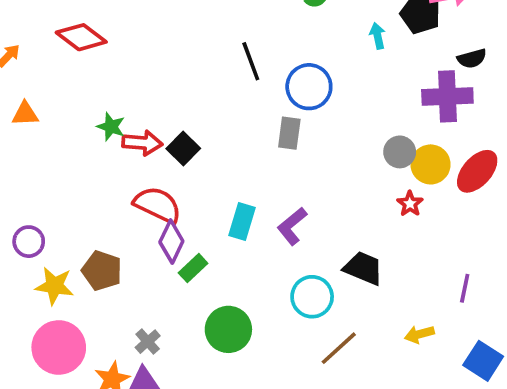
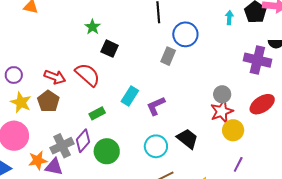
green star: (111, 127) -> (93, 27), moved
red arrow: (142, 143) -> (55, 77), moved
black square: (183, 149) -> (110, 49), turned -36
gray circle: (400, 152) -> (222, 94), moved
yellow circle: (431, 164) -> (233, 130), moved
red star: (410, 204) -> (222, 111), size x1.6
purple diamond: (171, 242) -> (83, 141), moved
gray cross: (148, 342) -> (62, 146), size x1.6

